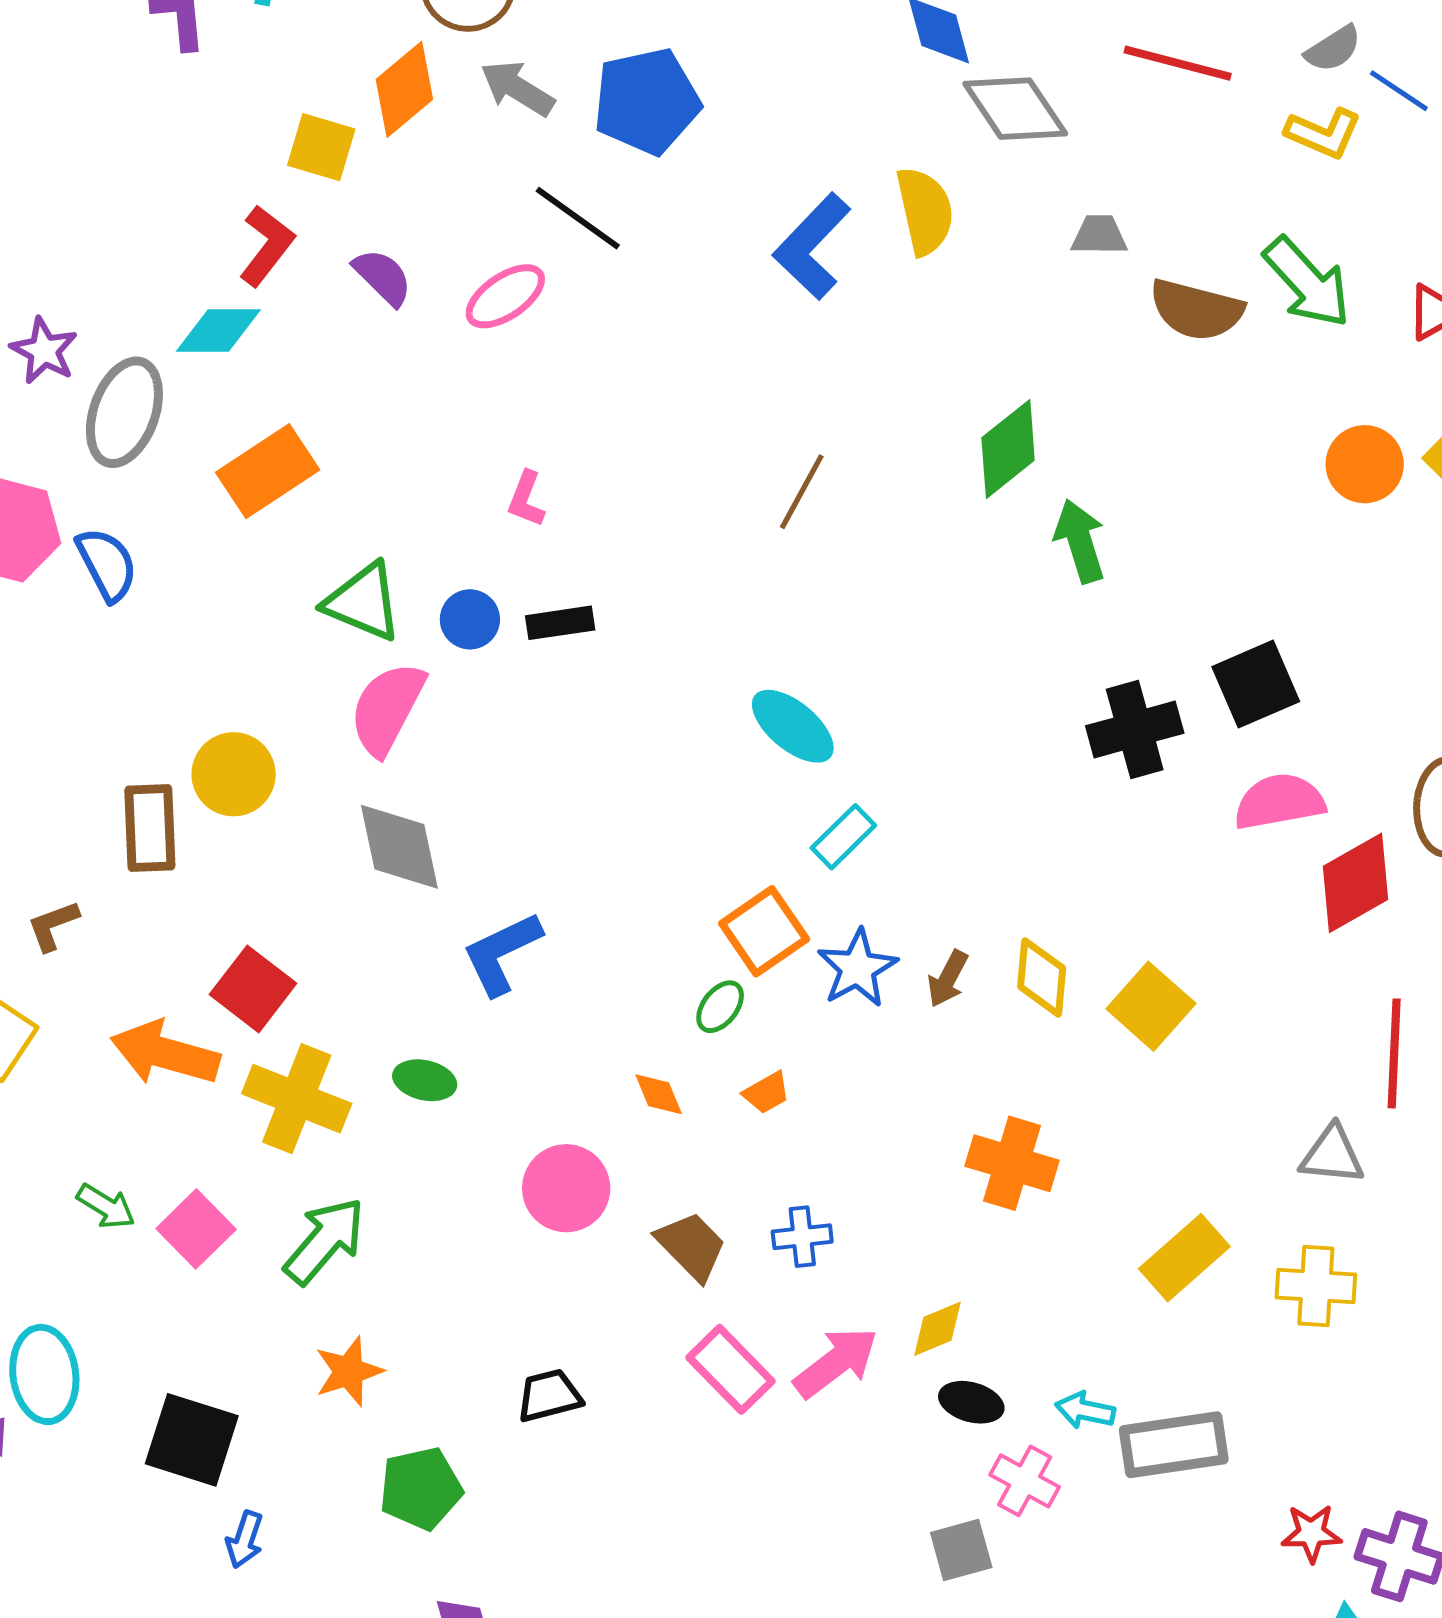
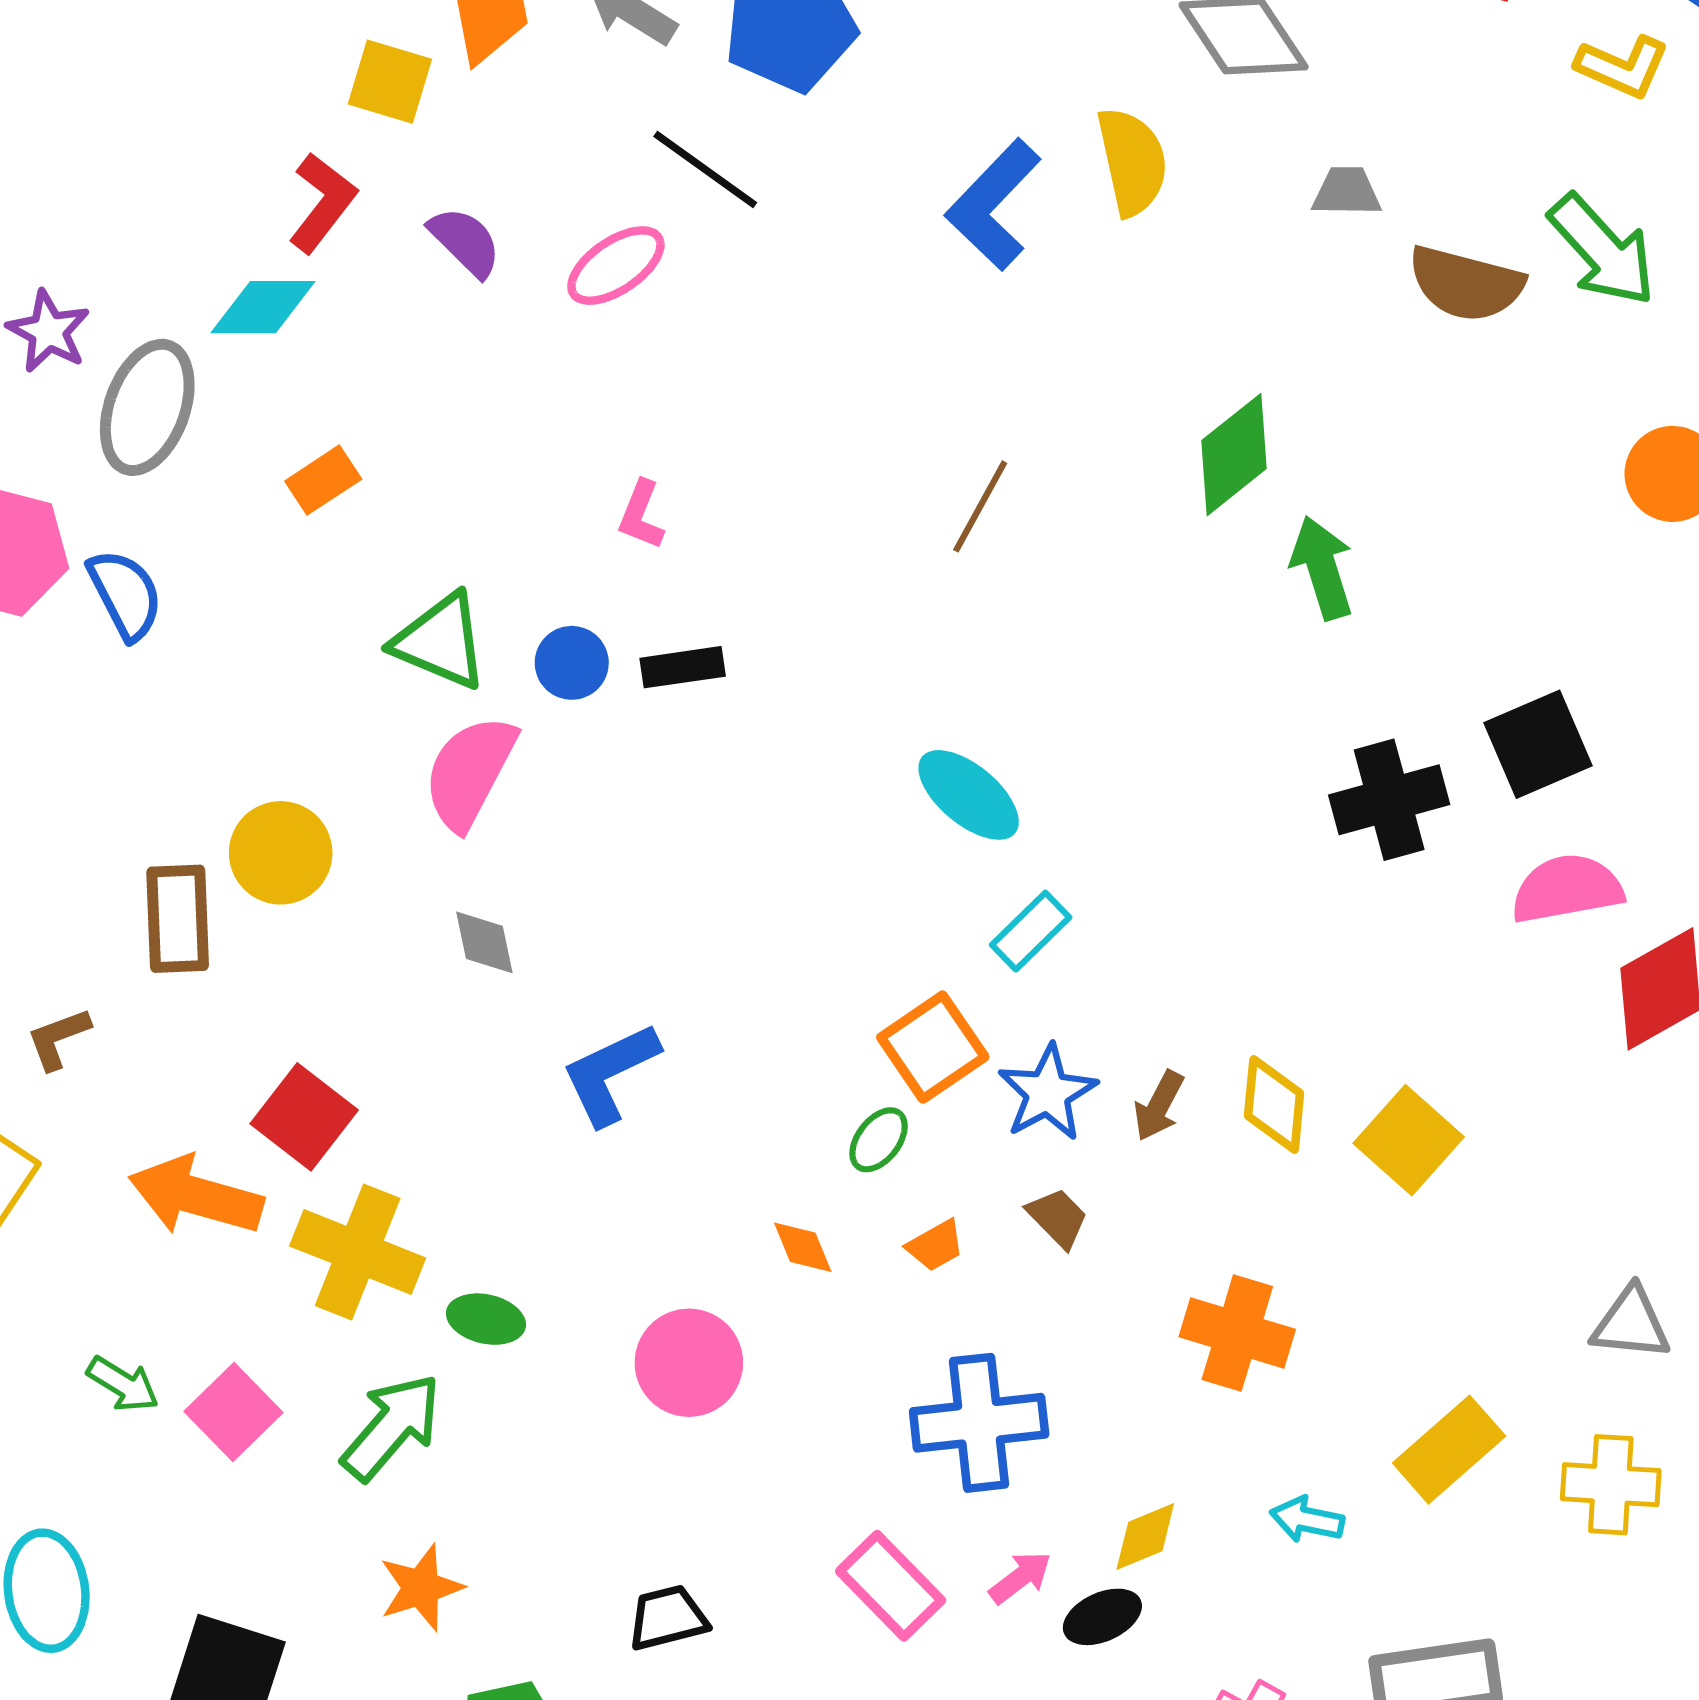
orange rectangle: (268, 471) -> (323, 480), size x0.6
gray diamond: (399, 847) -> (484, 942), size x0.6
green ellipse: (425, 1080) -> (486, 1319), moved
blue cross: (802, 1237) -> (979, 1423), size x1.8
brown trapezoid: (691, 1246) -> (1058, 1218), moved, size x0.7
pink arrow: (836, 1362) -> (1020, 1578), size x0.6
black ellipse: (971, 1402) -> (1102, 1617), moved, turned -40
cyan arrow: (1085, 1410) -> (1307, 1520), moved

